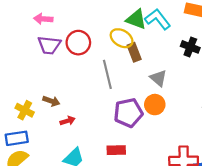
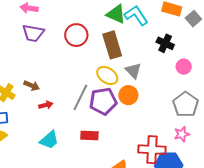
yellow ellipse: (122, 38) -> (107, 75), moved
red circle: (78, 43) -> (76, 35), moved
brown rectangle: (134, 52) -> (112, 45), size x1.5
gray line: (107, 74) -> (80, 97), moved, turned 36

